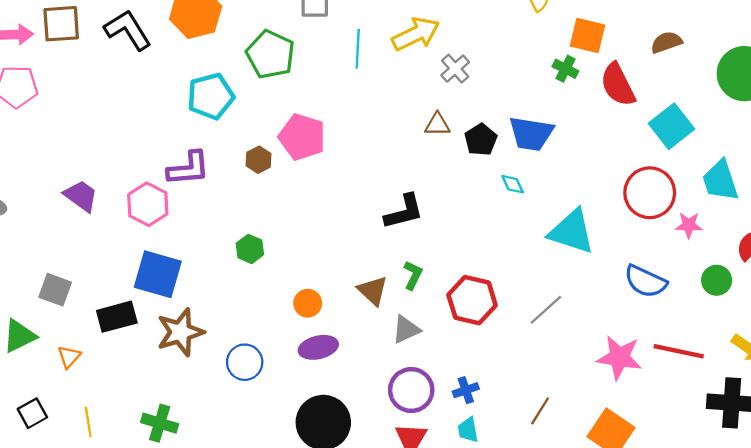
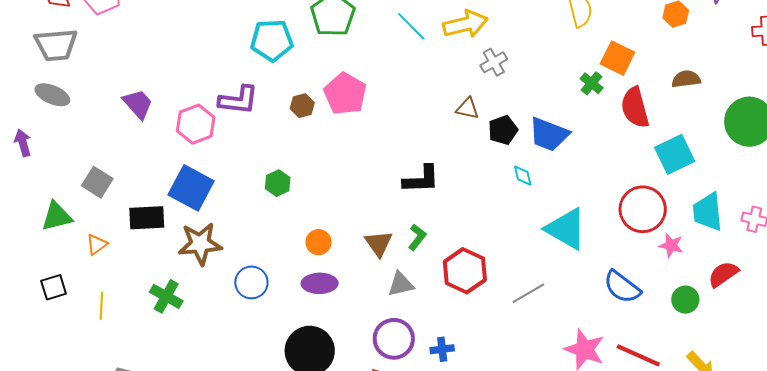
cyan line: (358, 49) -> (411, 26), turned -60
green cross: (160, 423) -> (166, 296), moved

